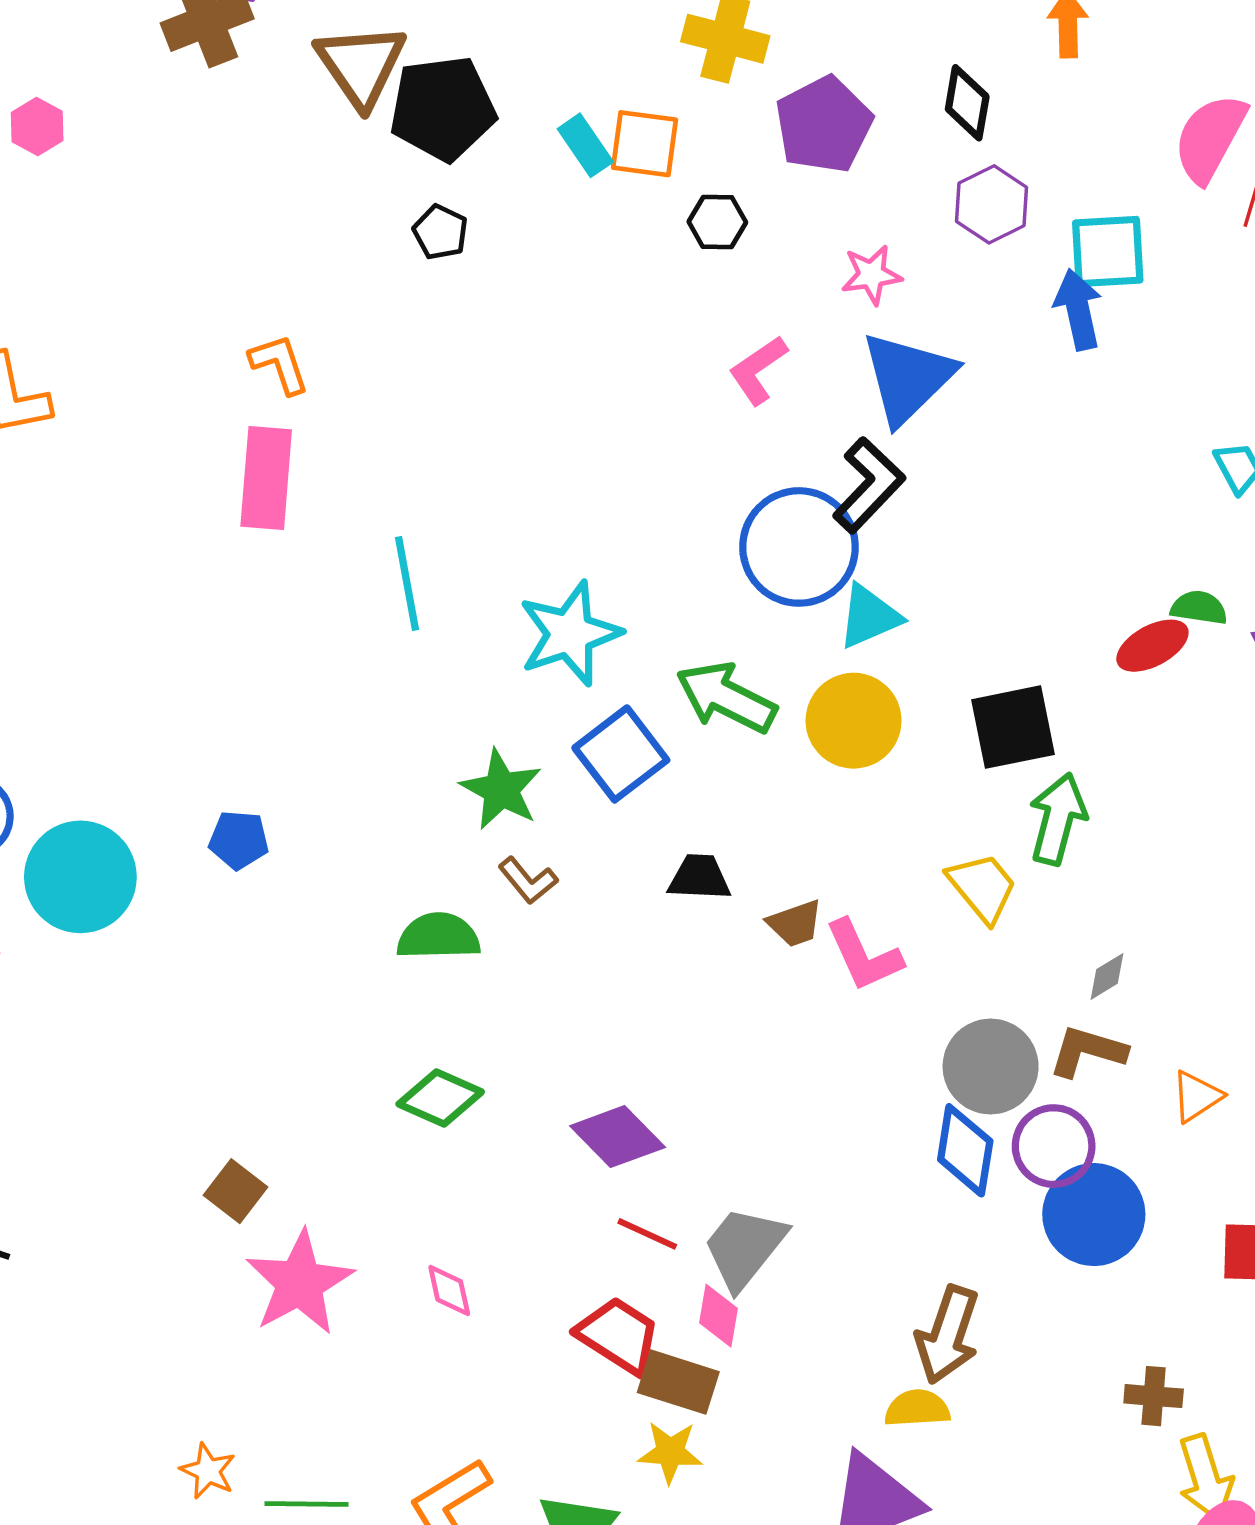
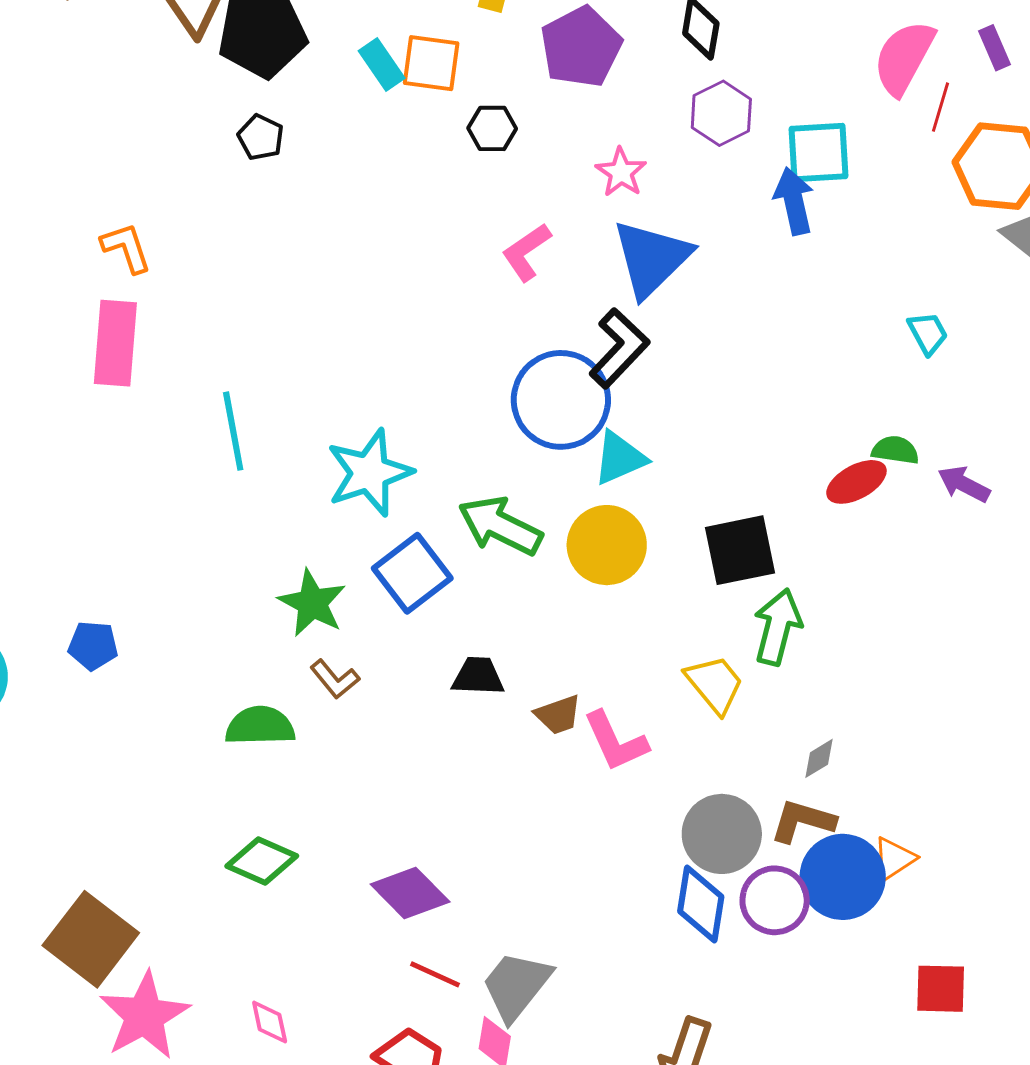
pink star: (871, 275) -> (621, 172), turned -30
brown square: (236, 1191) -> (91, 939), size x1.8
blue circle: (1094, 1215) -> (843, 877), moved

